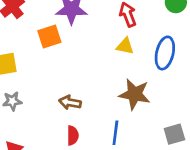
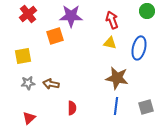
brown arrow: (70, 102) -> (51, 84), moved
blue line: (115, 133) -> (116, 106), moved

